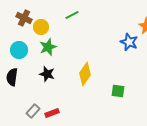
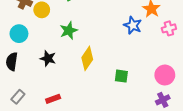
green star: (48, 47) -> (69, 31), moved
gray rectangle: (33, 111) -> (18, 97), moved

